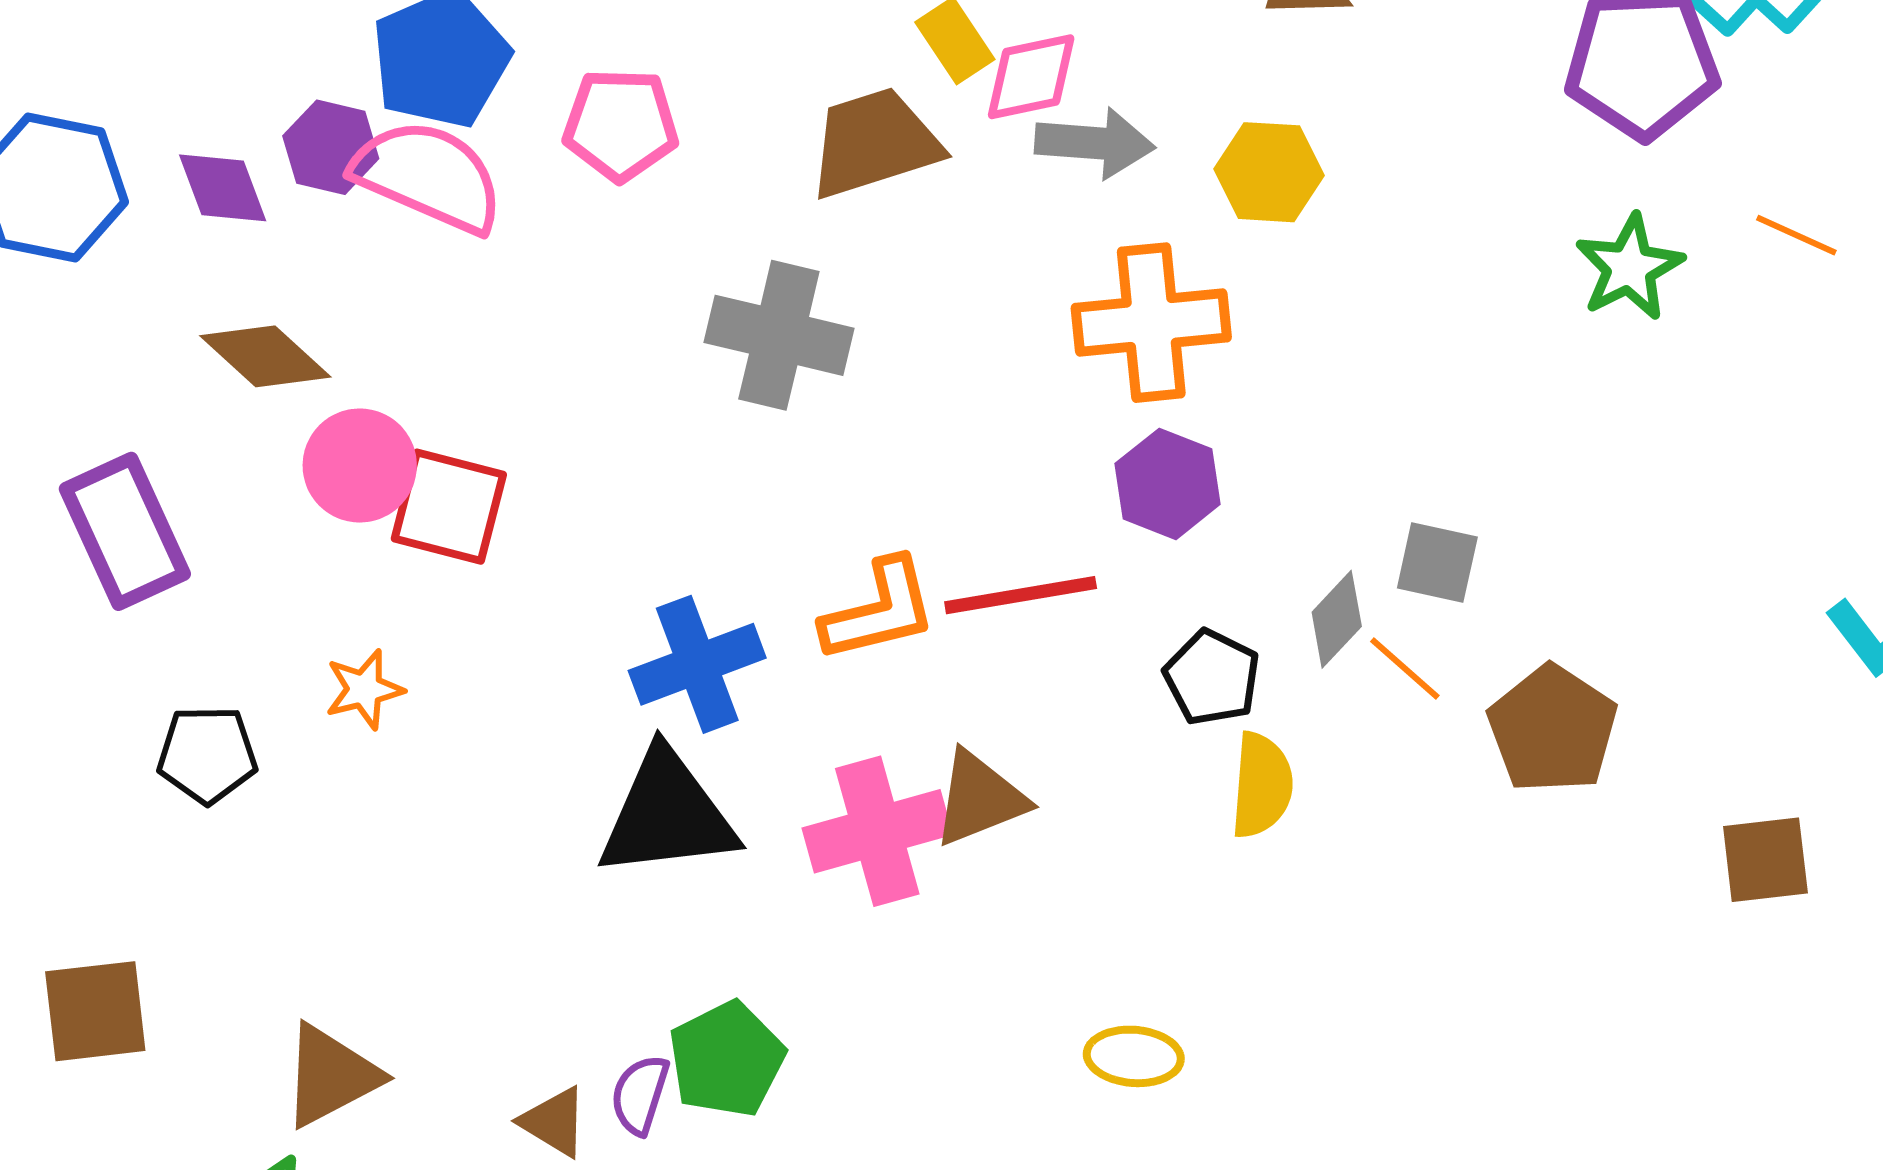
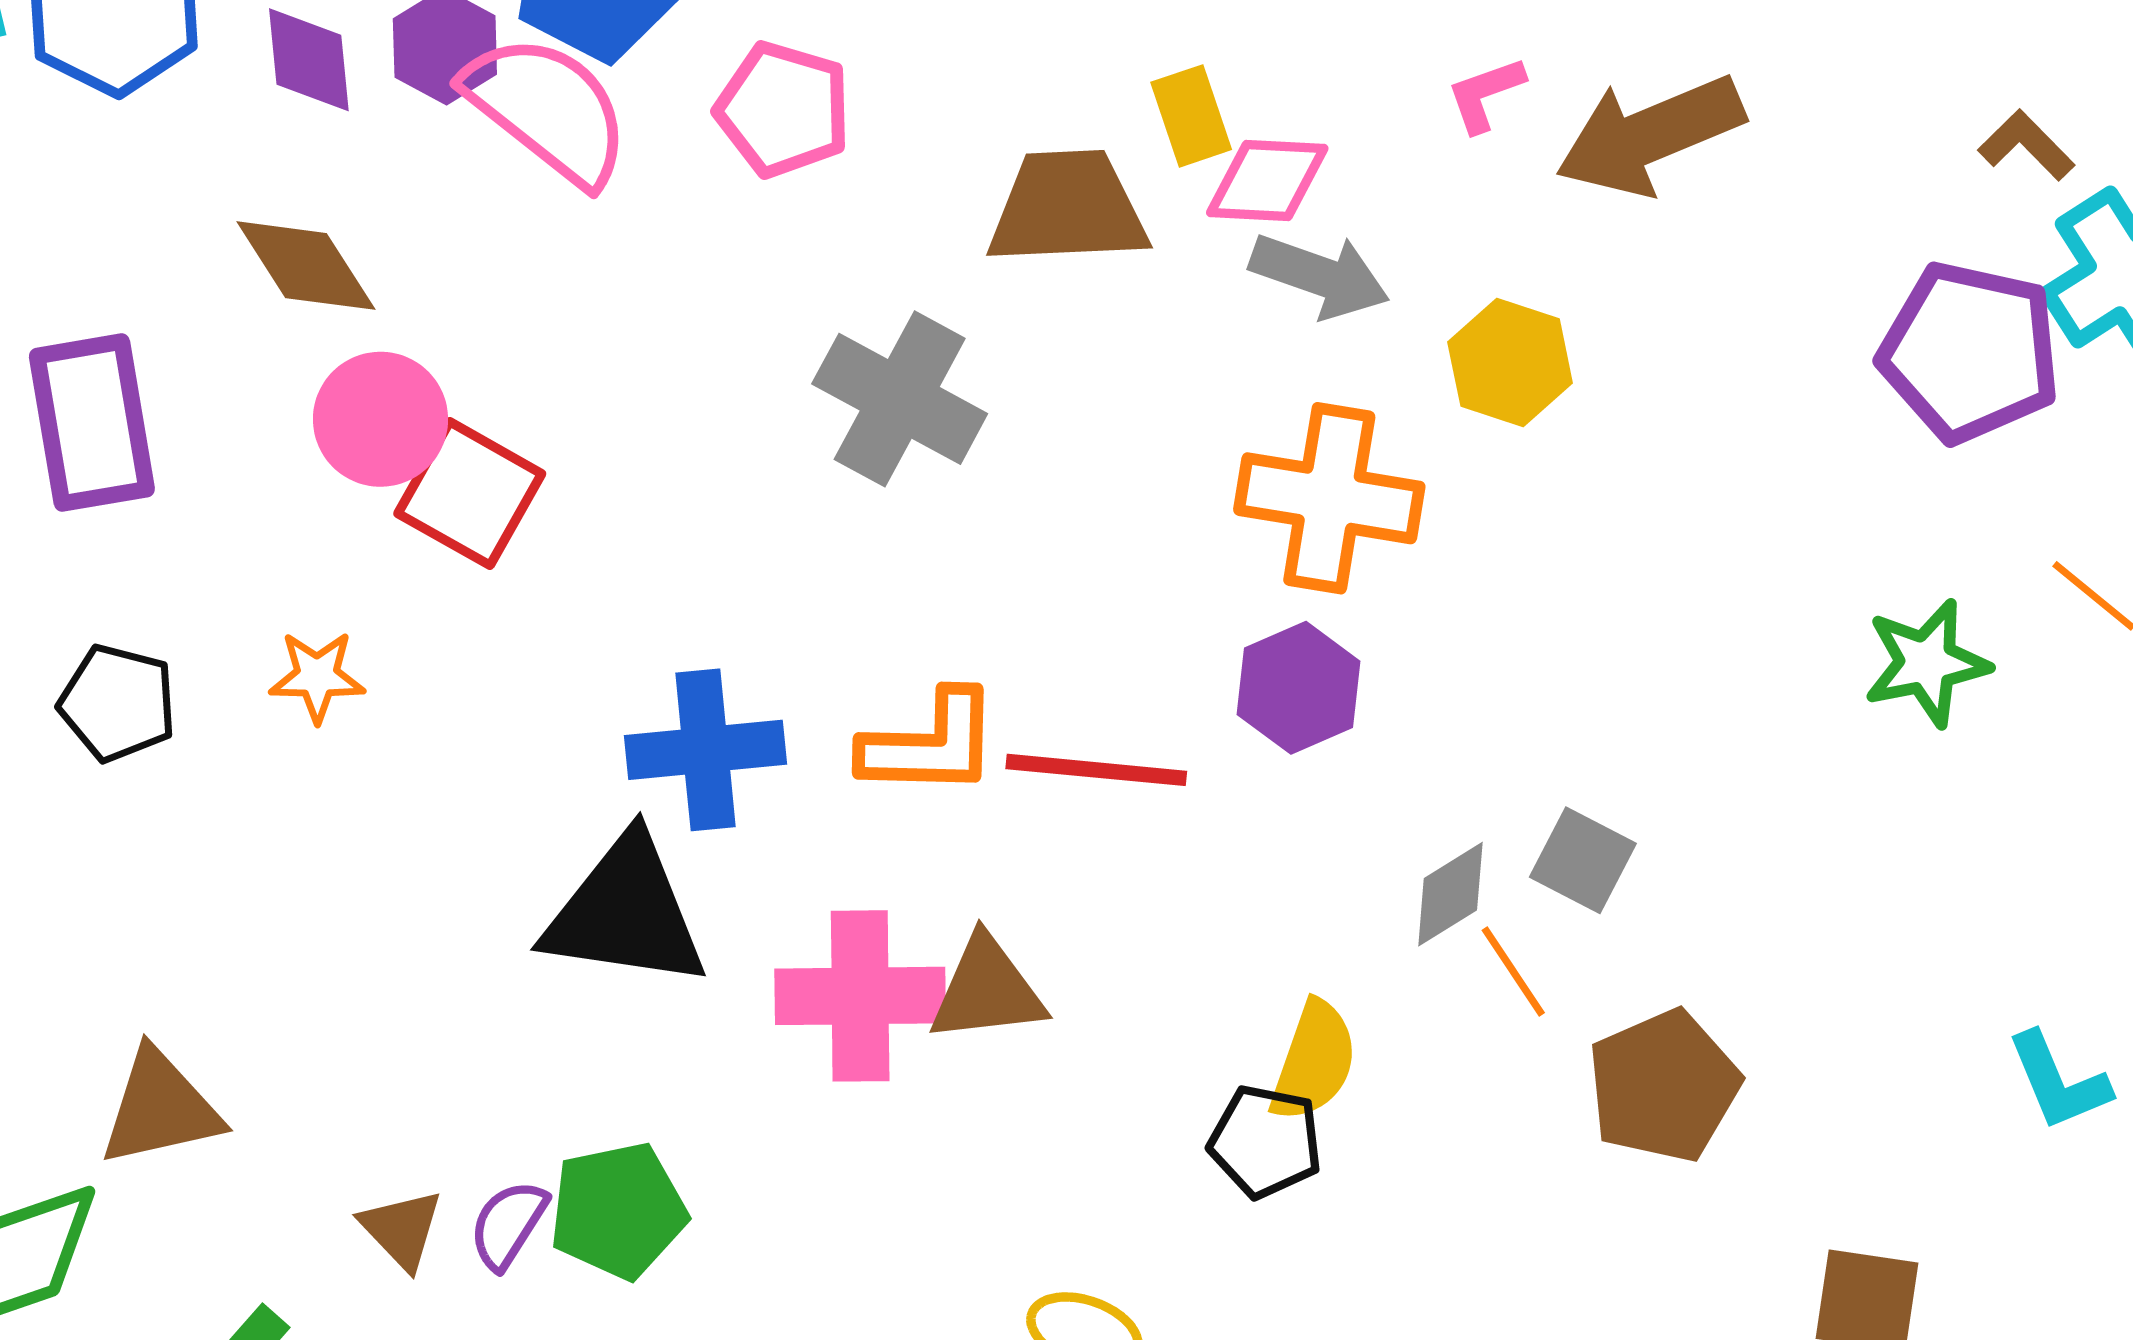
green star: (1629, 267) -> (1927, 663), moved
black pentagon: (1212, 677) -> (1265, 1141), moved, turned -30

